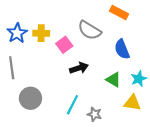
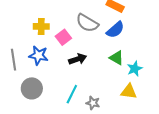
blue star: (17, 33) -> (38, 55), moved, turned -30
blue semicircle: (122, 49) -> (115, 30), moved, turned -108
green triangle: (113, 80) -> (117, 58), moved

